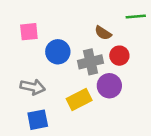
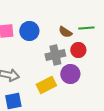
green line: (136, 17) -> (86, 28), moved
blue circle: (58, 52) -> (29, 31), moved

